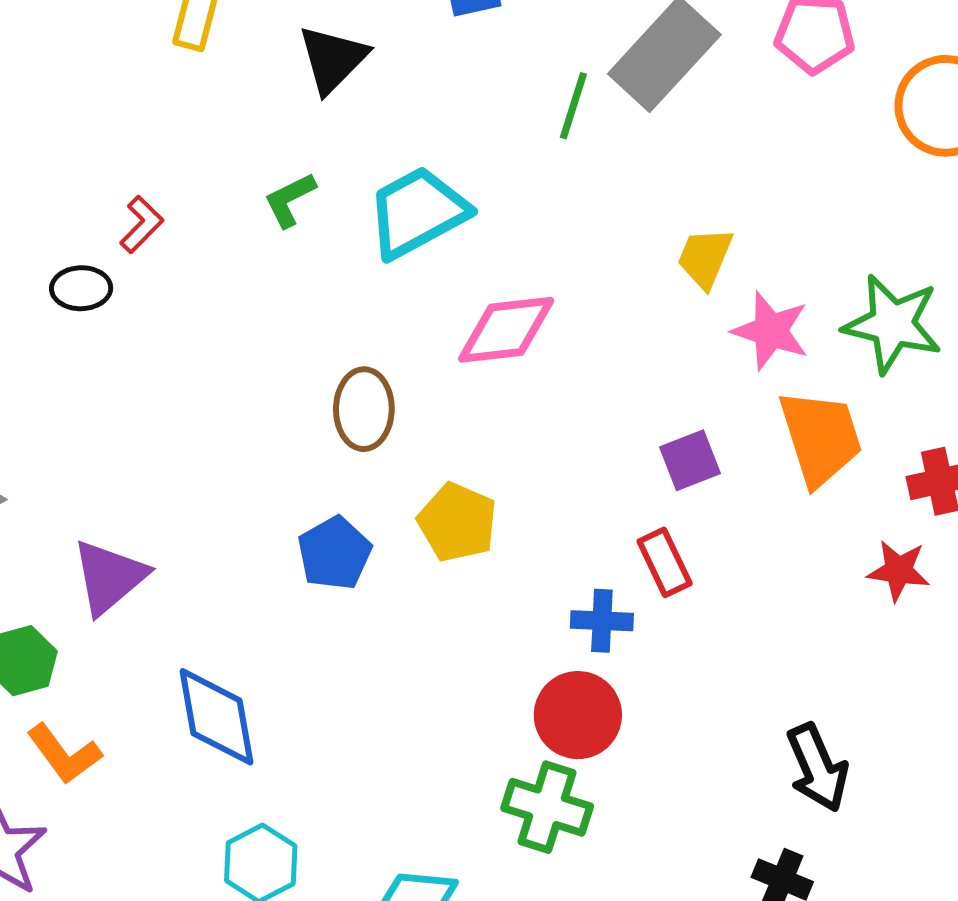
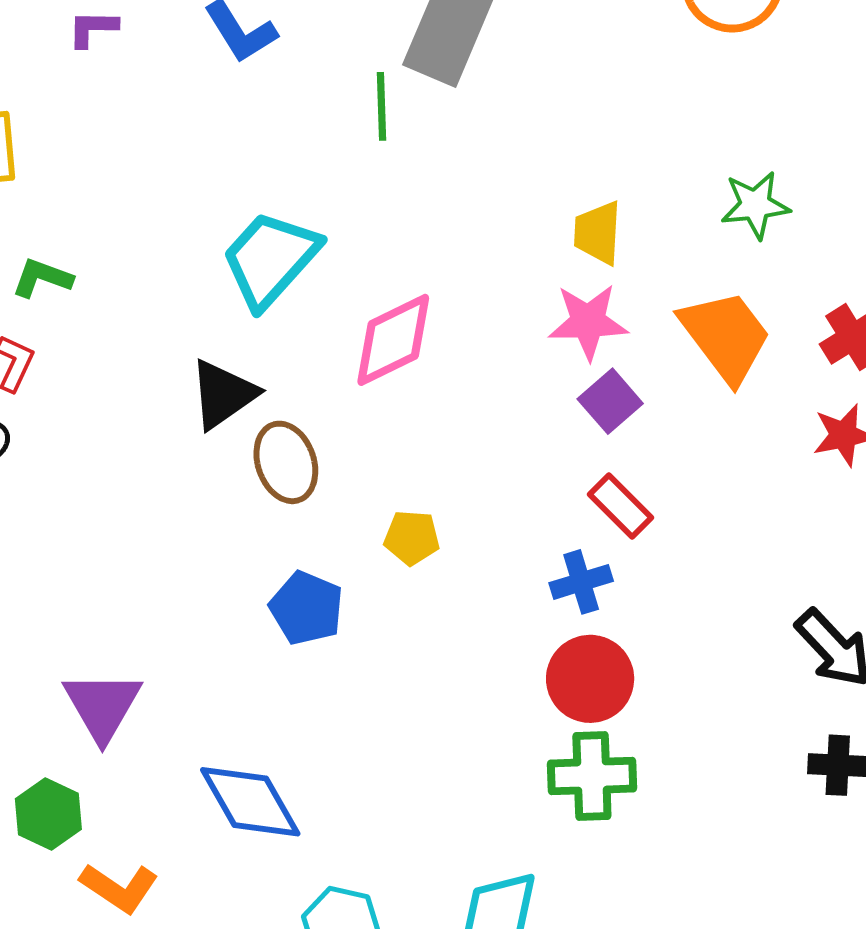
black triangle: (333, 59) -> (223, 394), moved, turned 30
green L-shape: (290, 200) -> (42, 278), moved, turned 66
yellow trapezoid: (705, 258) -> (598, 233), moved
green star: (892, 324) -> (755, 205), size x0.7
pink star: (771, 331) -> (588, 322), moved
yellow pentagon: (457, 522) -> (412, 538), size x0.7

